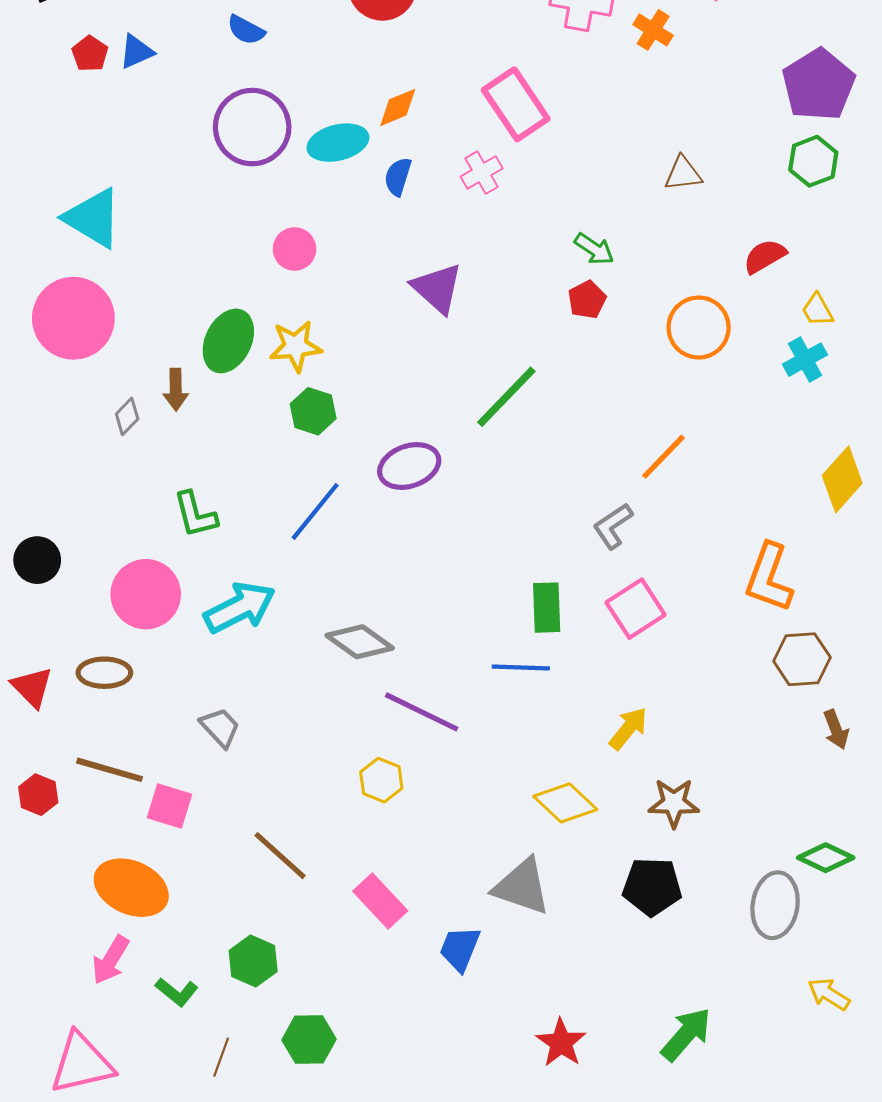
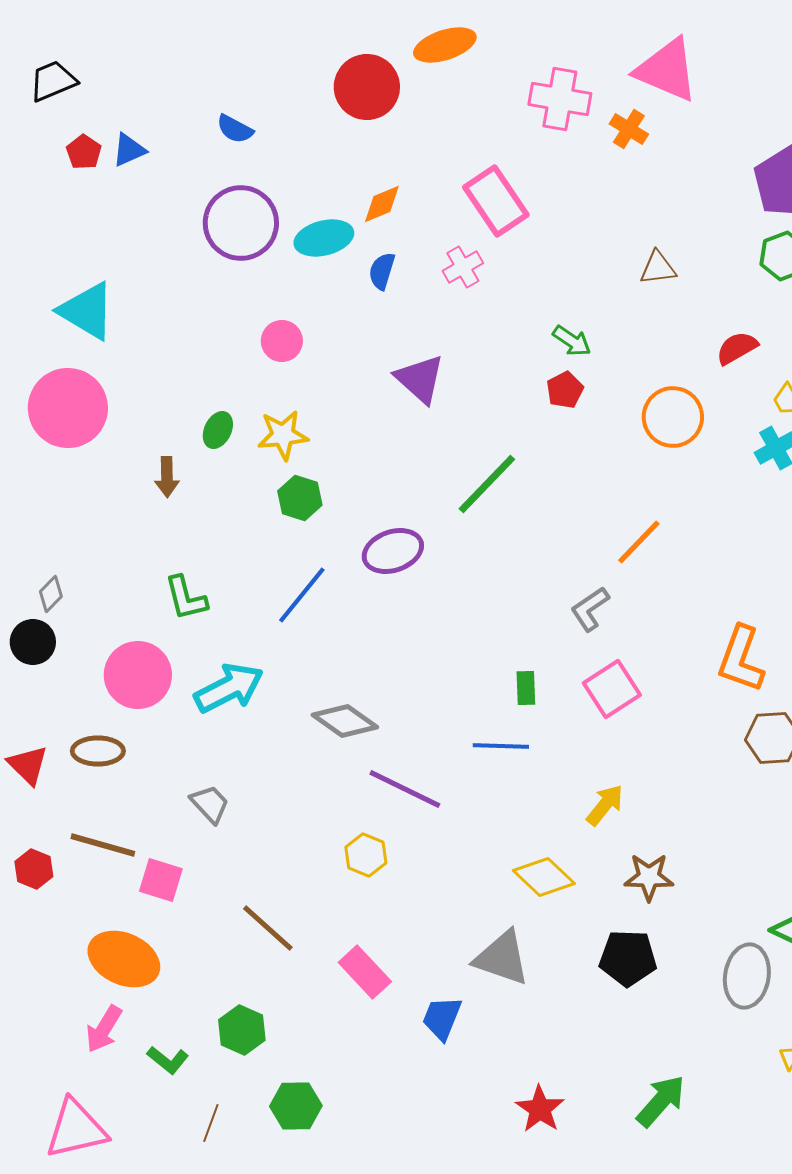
green ellipse: (228, 341) -> (218, 430), size x0.6
gray diamond: (127, 416) -> (51, 594), moved
green rectangle: (547, 608) -> (526, 688), size x0.7

